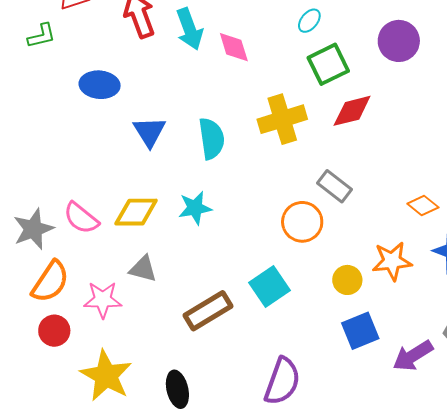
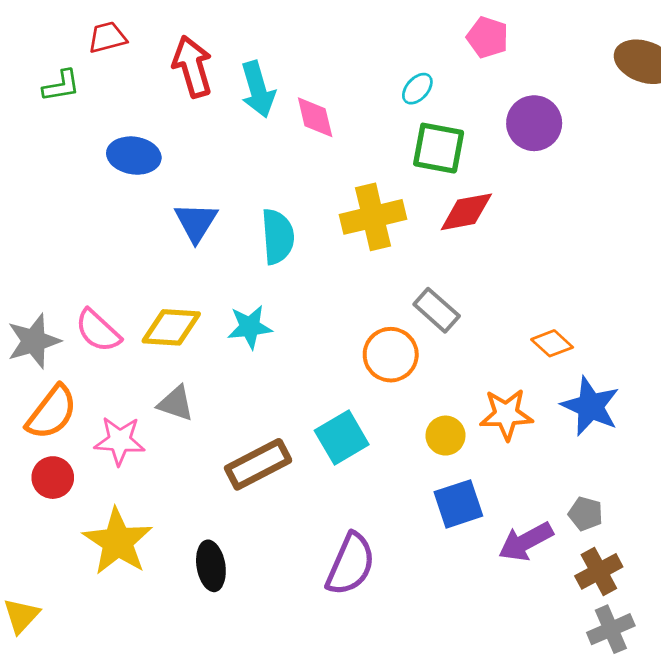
green square: (328, 64) -> (439, 148), turned 33

